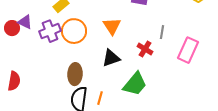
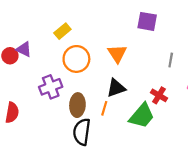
purple cross: (50, 31) -> (51, 87), moved
red cross: (145, 49) -> (159, 95), moved
orange line: (100, 98) -> (104, 108), moved

